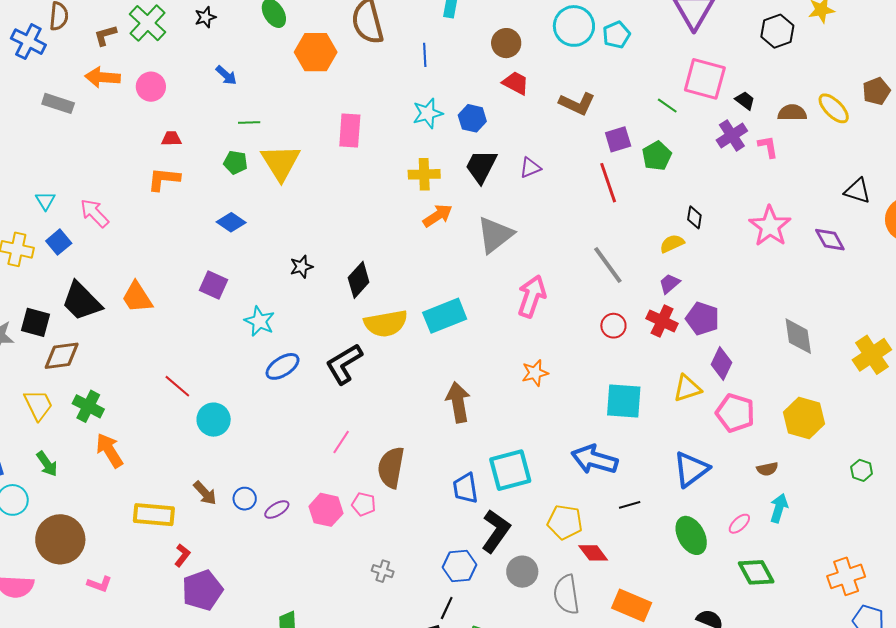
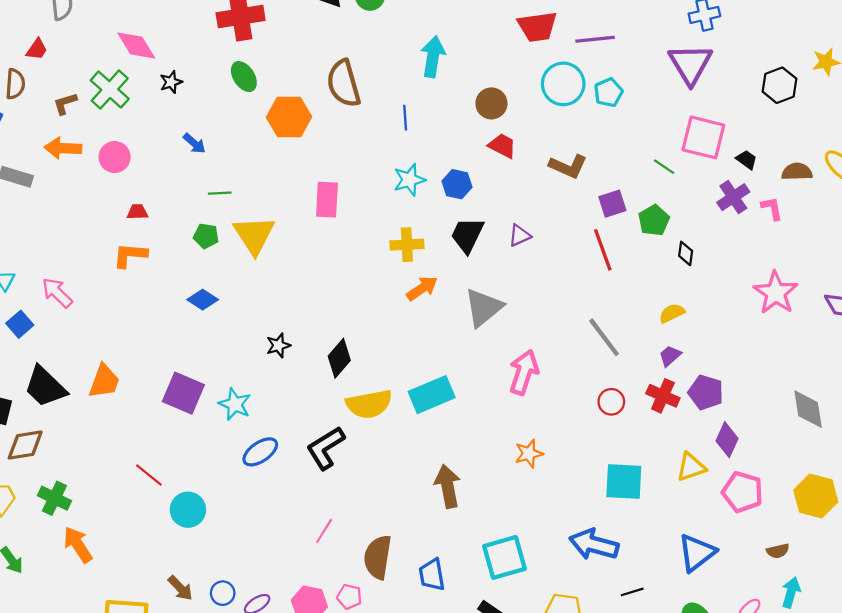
black diamond: (694, 217) -> (686, 253), moved
purple square: (214, 285) -> (183, 393), moved, size x1.4
orange trapezoid: (137, 297) -> (104, 381), turned -126
blue trapezoid: (465, 488) -> (432, 575), moved

